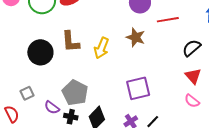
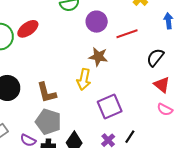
brown L-shape: (71, 42) -> (47, 93), moved
yellow arrow: (102, 48) -> (84, 79), moved

